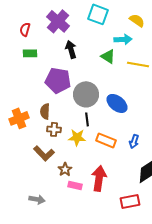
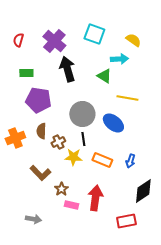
red semicircle: (25, 29) -> (18, 40), moved
black arrow: (71, 49) -> (67, 69), size x1.4
yellow line: (138, 64) -> (127, 98), moved
purple pentagon: (58, 80) -> (38, 100), moved
brown cross: (54, 129) -> (58, 142), moved, turned -32

